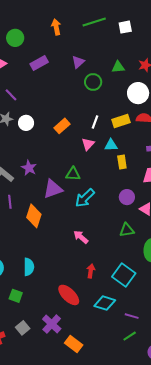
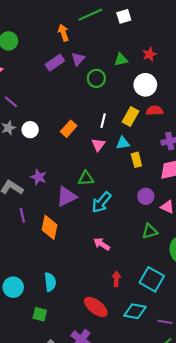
orange arrow: (56, 27) -> (63, 33), moved
purple rectangle: (39, 63) -> (55, 63), moved
yellow rectangle: (121, 121) -> (131, 116), turned -36

